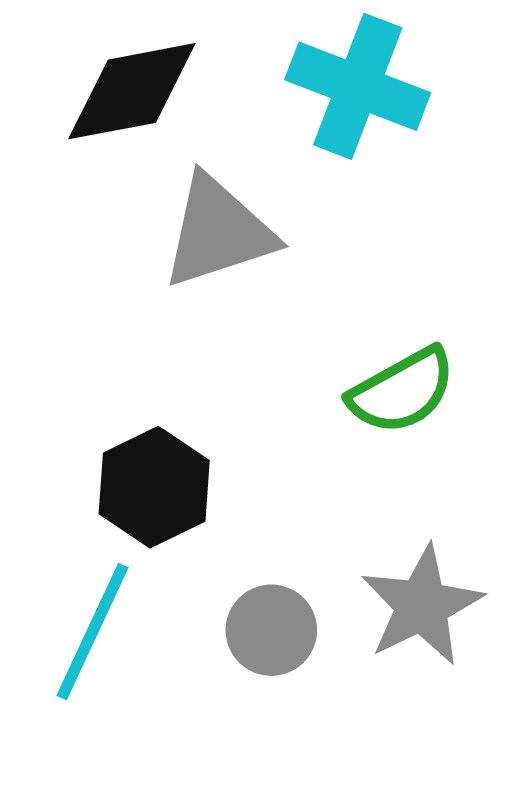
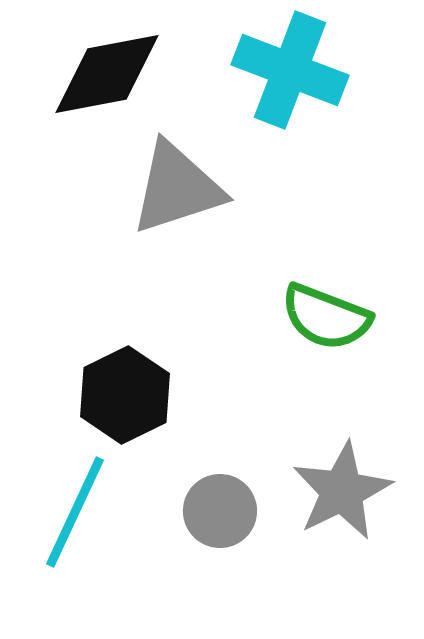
green semicircle: (402, 391) -> (326, 317), turned 50

